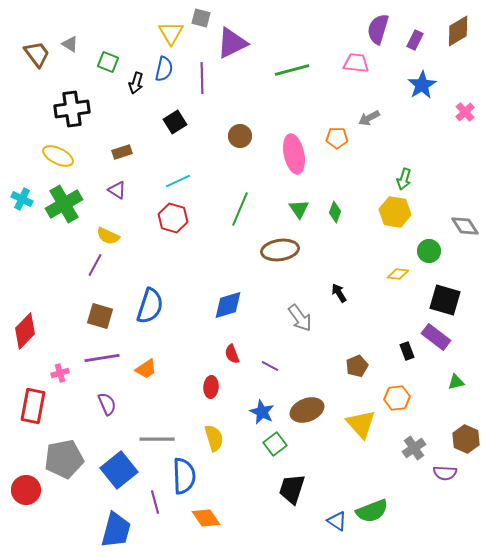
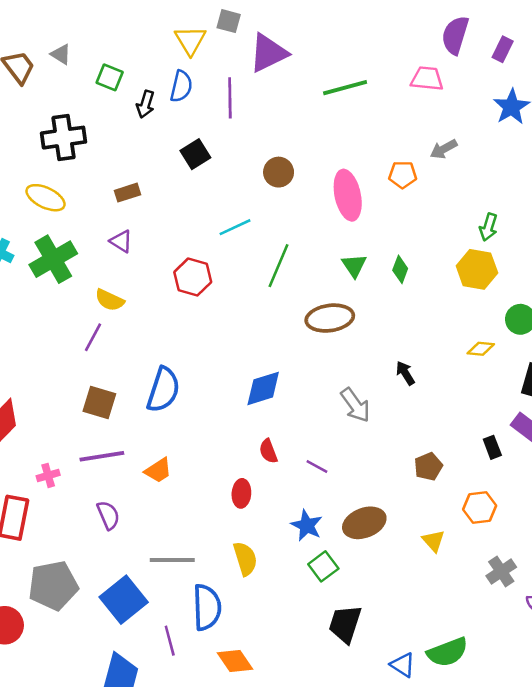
cyan line: (178, 181) -> (235, 227), moved
yellow triangle: (361, 424) -> (433, 541), size x0.6

